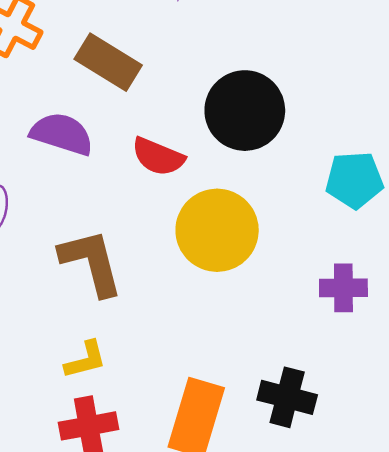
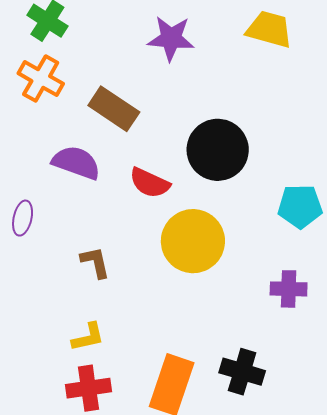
brown L-shape: (91, 262) -> (95, 262), size x0.6

